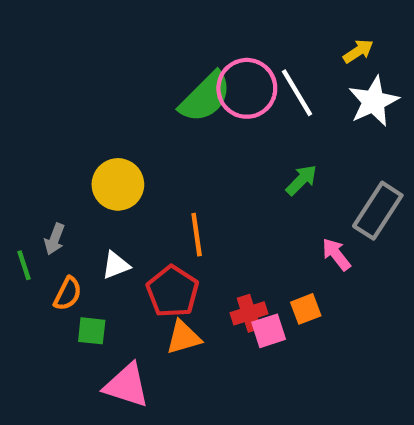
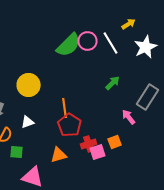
yellow arrow: (358, 51) -> (129, 24), moved
pink circle: (247, 88) -> (88, 41), size x0.7
red pentagon: (173, 291) -> (70, 125), moved

